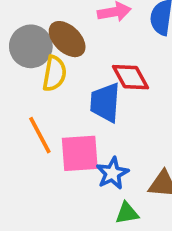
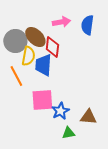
red diamond: (131, 77) -> (52, 47), moved, turned 35
blue trapezoid: (105, 103) -> (43, 65), moved
orange line: (40, 135) -> (16, 76), moved

